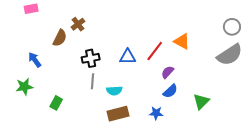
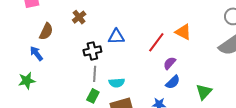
brown semicircle: (60, 38) -> (46, 31), moved
blue triangle: (128, 57) -> (116, 37), moved
green rectangle: (56, 103) -> (93, 96), moved

